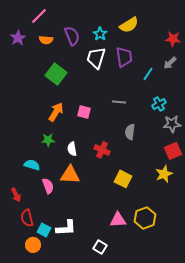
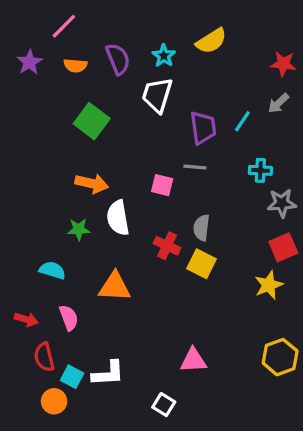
purple trapezoid: (124, 57) -> (203, 128), moved
cyan cross: (159, 104) -> (260, 170), turned 32
orange arrow: (56, 112) -> (92, 183), turned 72
pink square: (84, 112) -> (162, 185), moved
gray semicircle: (130, 132) -> (201, 228), moved
white semicircle: (72, 149) -> (118, 218), moved, size x1.5
yellow square: (123, 179) -> (201, 264), moved
pink semicircle: (48, 186) -> (69, 318), moved
red arrow: (16, 195) -> (26, 319), turned -48
yellow hexagon: (145, 218) -> (280, 357), moved

